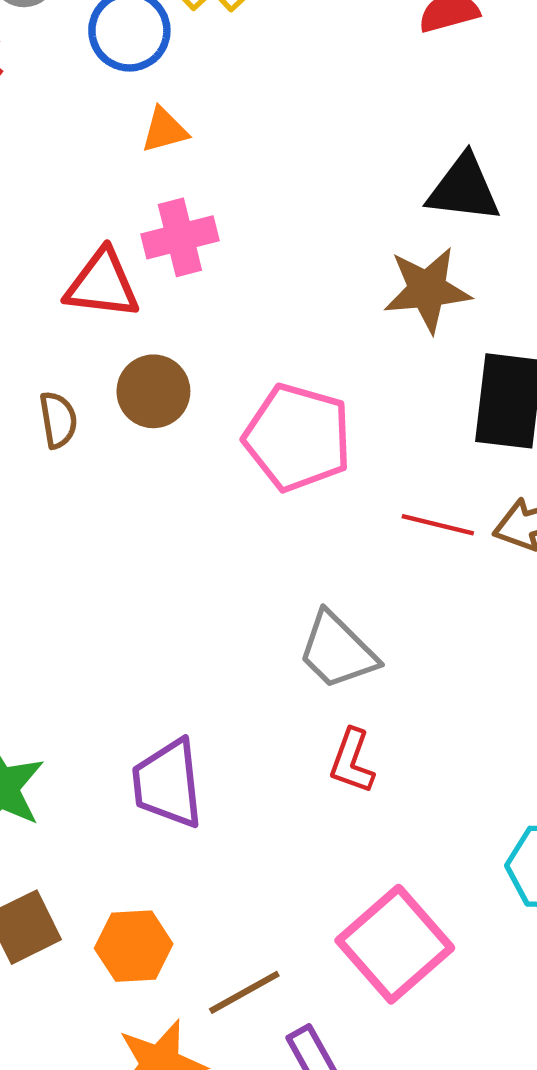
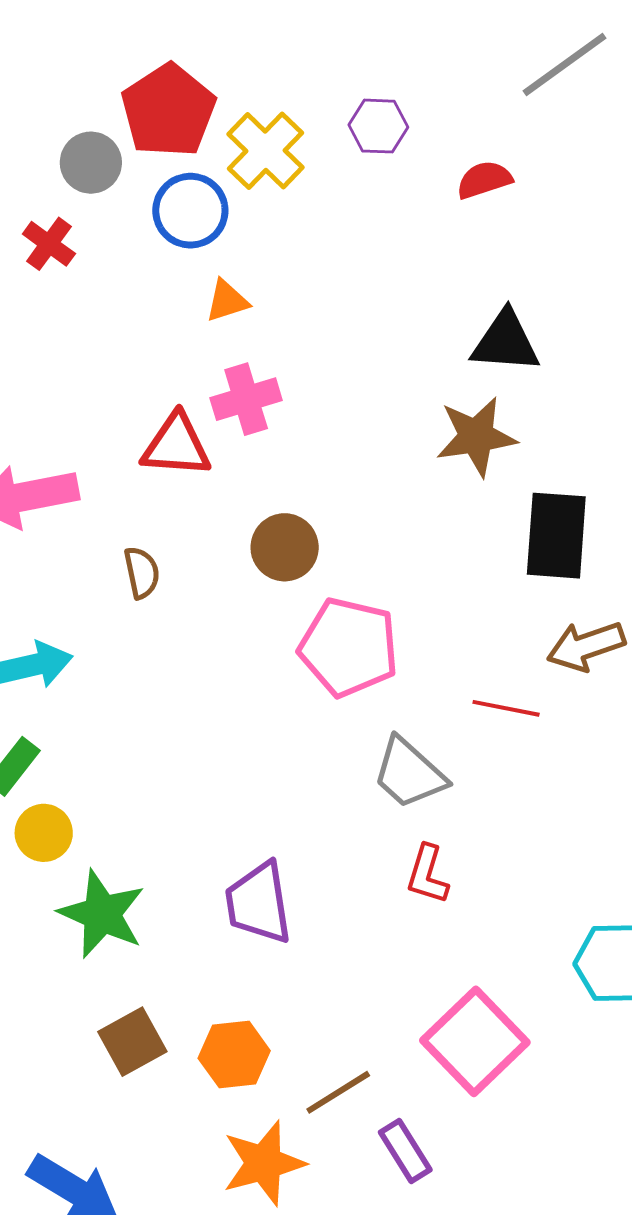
brown circle: (153, 391) -> (285, 547), moved
pink pentagon: (298, 437) -> (349, 647), moved
red line: (438, 525) -> (506, 708), moved

